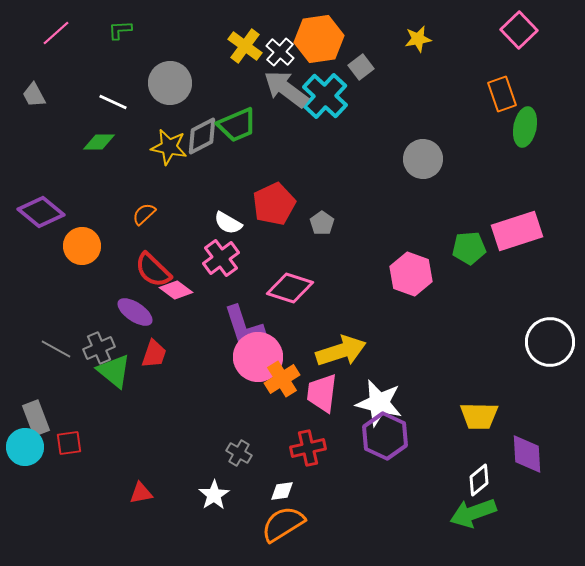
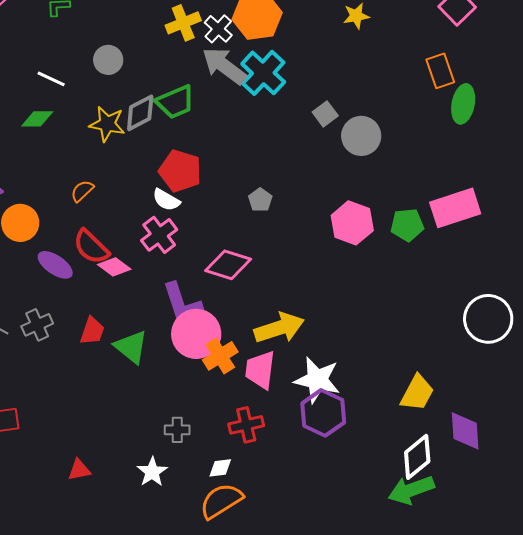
yellow cross: (245, 46) -> (183, 23), turned 32
gray square: (361, 67) -> (325, 114), moved
gray circle: (170, 83) -> (108, 60), size x0.7
red pentagon: (274, 204) -> (180, 171), moved, turned -30
pink hexagon: (411, 274) -> (352, 223), moved
purple ellipse: (135, 312) -> (55, 265), moved
green triangle: (114, 371) -> (131, 347), moved
yellow trapezoid: (479, 416) -> (417, 393), turned -63
gray cross: (239, 453) -> (177, 430), turned -30
white diamond: (479, 480) -> (417, 457), size x1.4

